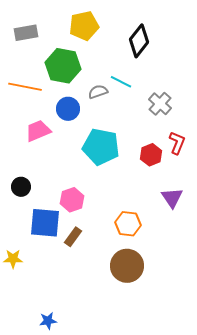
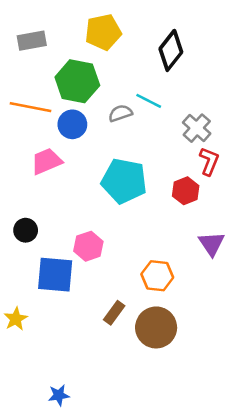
blue circle: (68, 109) -> (72, 124), moved
red L-shape: (177, 143) -> (209, 161), moved
brown rectangle: (73, 237) -> (114, 313), moved
yellow star: (13, 259) -> (16, 319), turned -30

